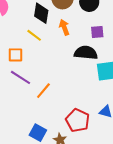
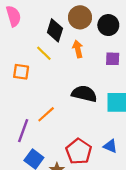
black semicircle: (86, 53) -> (84, 94), moved
purple line: (20, 77) -> (23, 131), moved, turned 70

